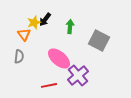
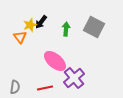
gray square: (99, 40) -> (94, 27), moved
gray semicircle: (19, 56) -> (15, 87), moved

